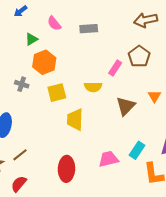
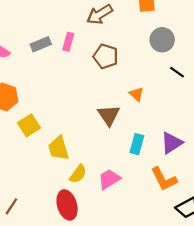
pink rectangle: (115, 68) -> (68, 42), moved
yellow semicircle: (93, 87) -> (78, 174), moved, turned -36
cyan rectangle: (137, 150) -> (137, 144), moved

